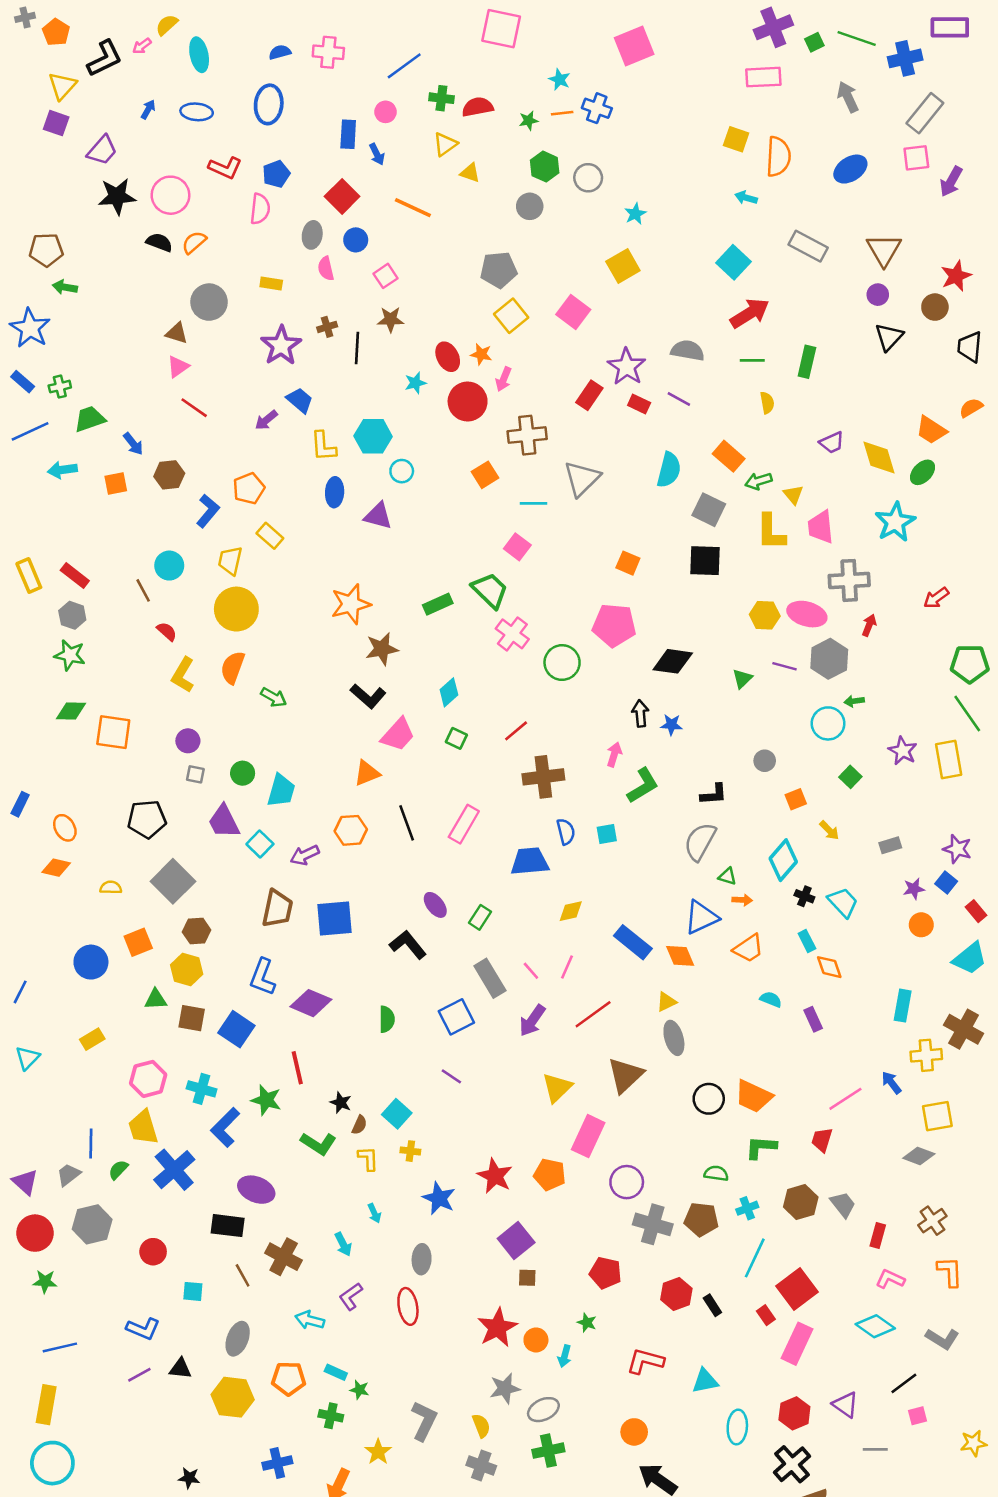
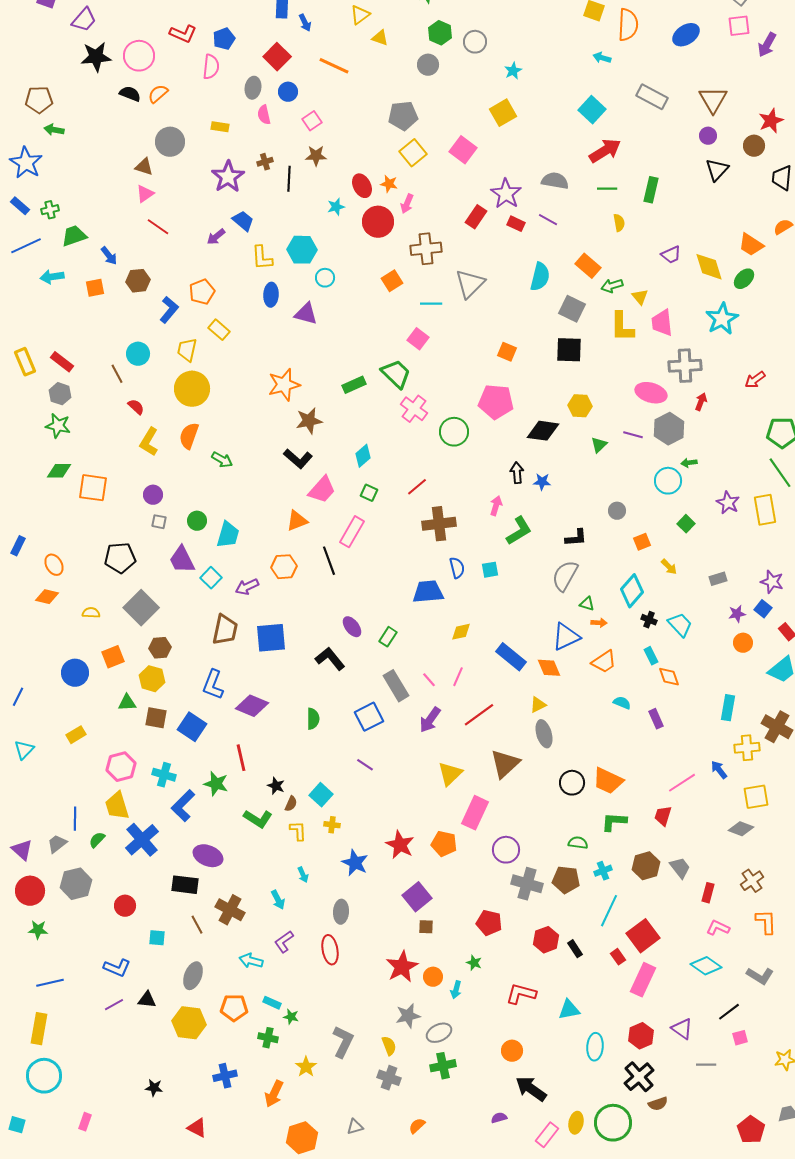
yellow hexagon: (765, 615) -> (580, 406), moved
pink rectangle: (464, 824) -> (352, 532), moved

